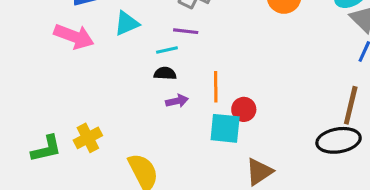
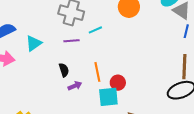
cyan line: (167, 50) -> (95, 30), moved
black semicircle: (165, 73) -> (64, 70), turned 80

